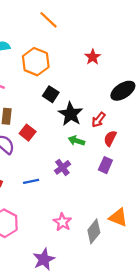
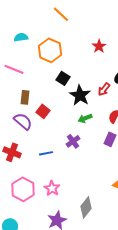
red arrow: (98, 120) -> (104, 89), moved
green arrow: (76, 141) -> (85, 118), turned -40
pink star: (62, 222) -> (52, 188), moved
gray diamond: (94, 231) -> (86, 207), moved

